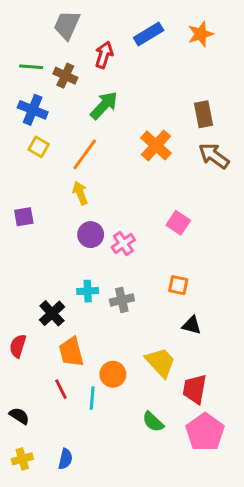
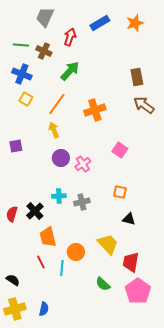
orange cross: (156, 145) -> (95, 110), moved, turned 30
red semicircle: (18, 346) -> (12, 214), moved
yellow cross: (22, 459) -> (15, 309), size x1.5

